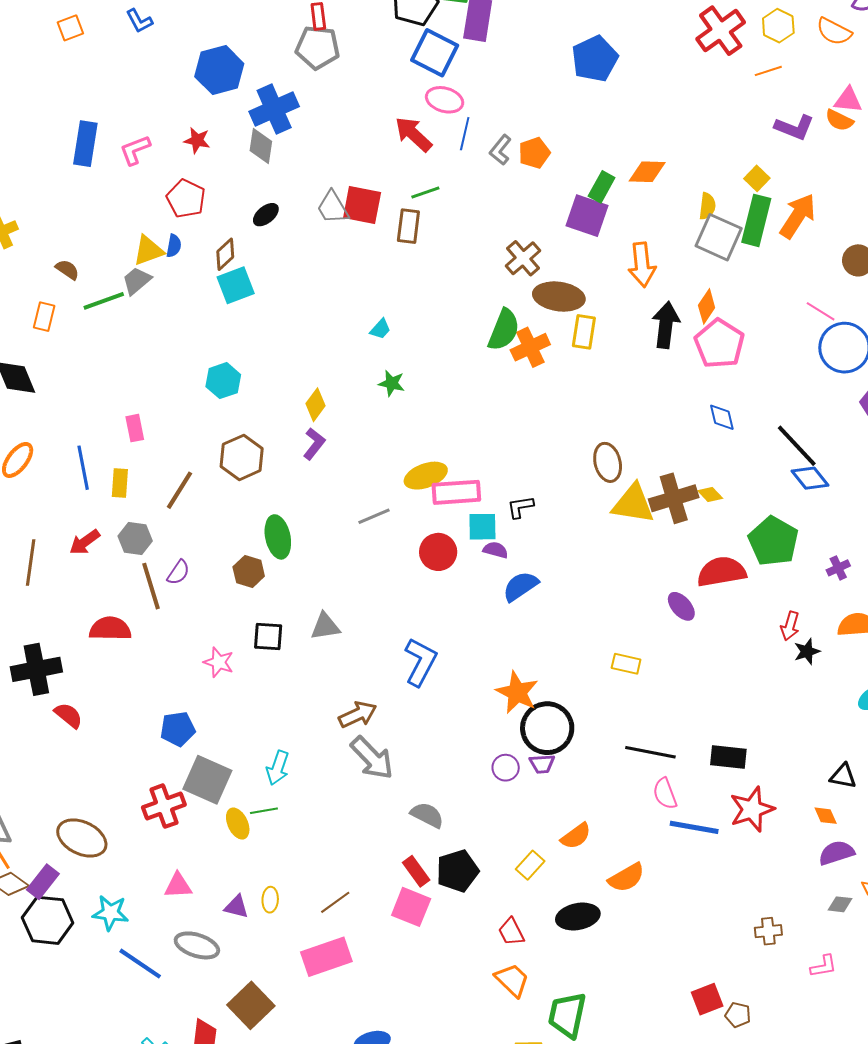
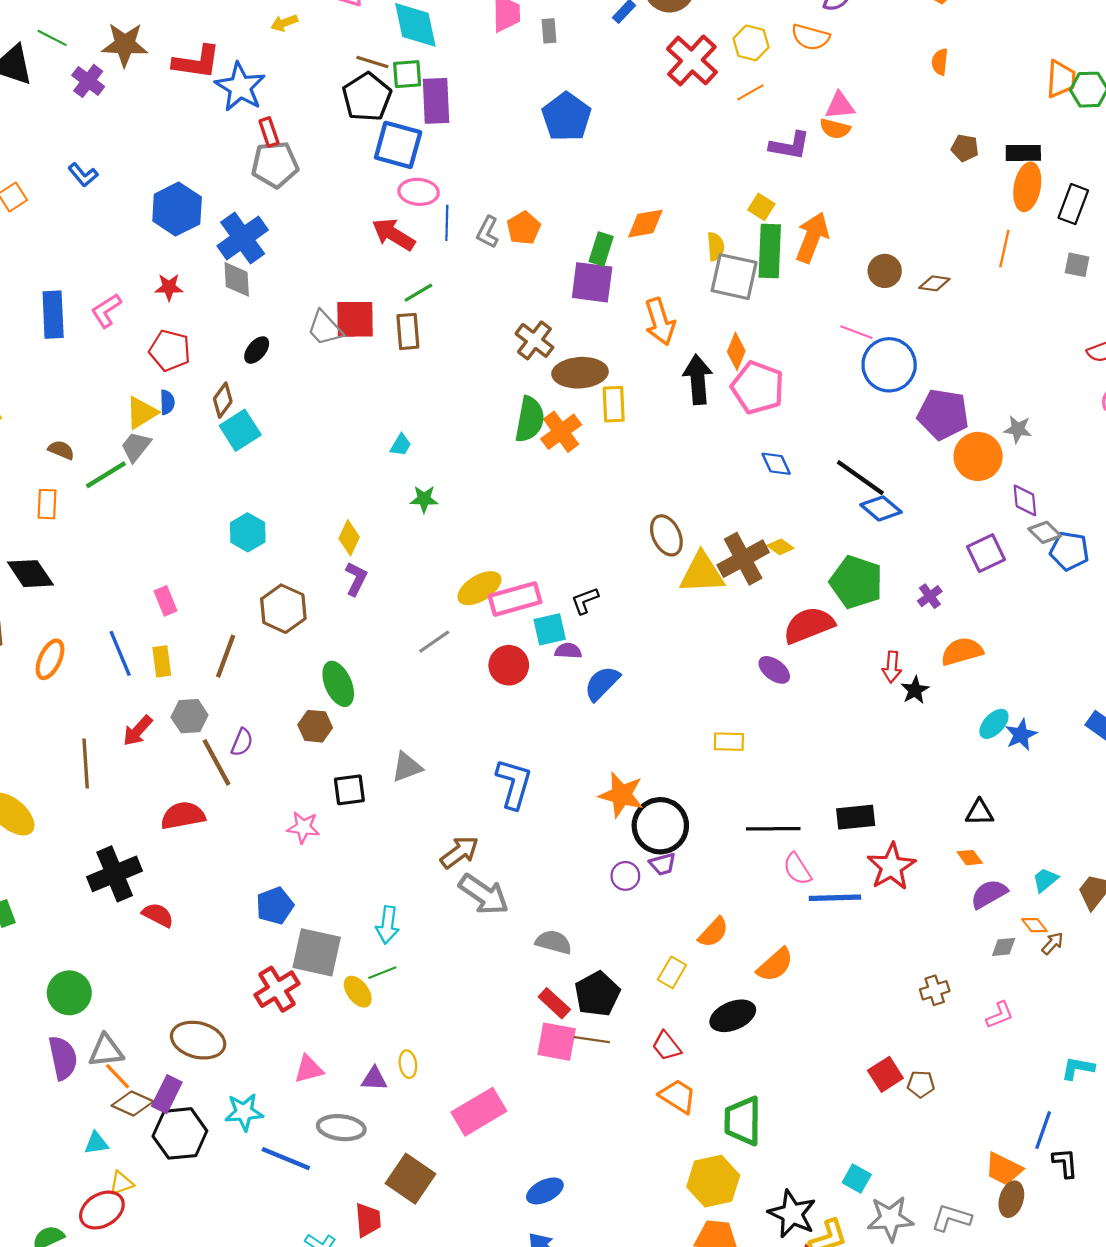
brown line: (335, 902) -> (592, 1040), moved, turned 56

